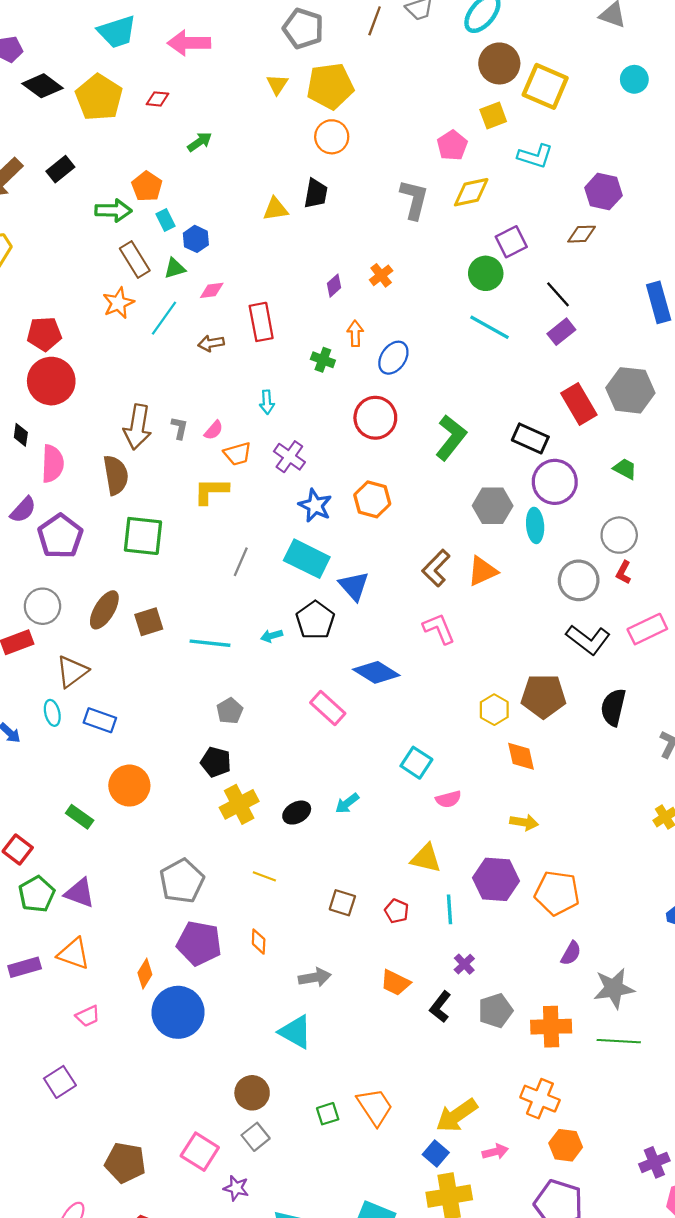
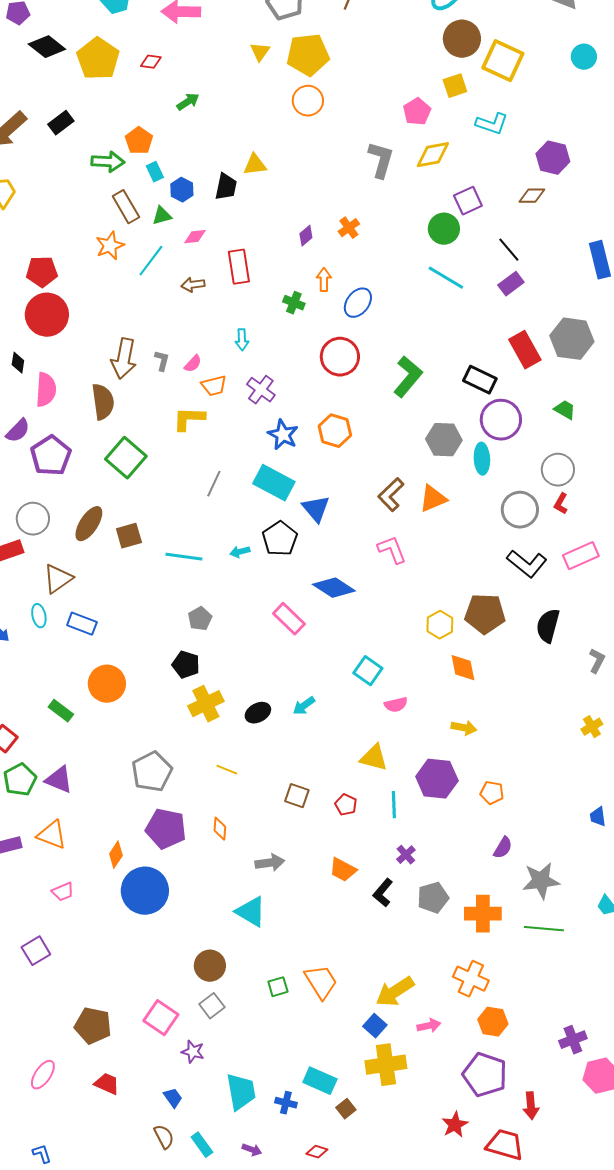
black trapezoid: (316, 193) -> (226, 187), moved
green square: (143, 536) -> (126, 458), turned 33
orange pentagon: (557, 893) -> (492, 793), size x0.6

